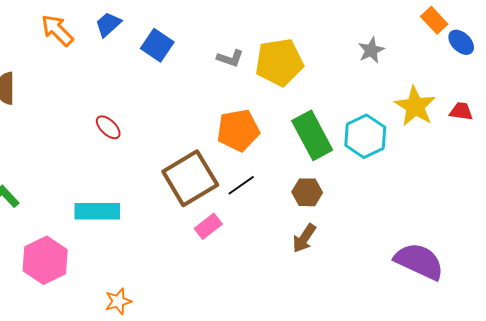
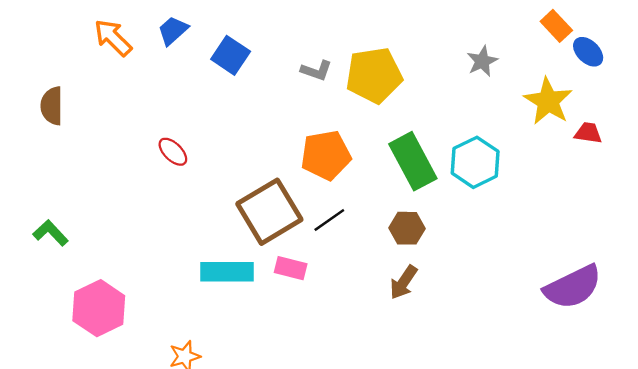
yellow star: (415, 106) -> (548, 101), moved
cyan rectangle: (97, 211) -> (227, 272), moved
pink rectangle: (208, 226) -> (291, 268), turned 52
purple semicircle: (419, 261) -> (573, 287), moved, turned 129

